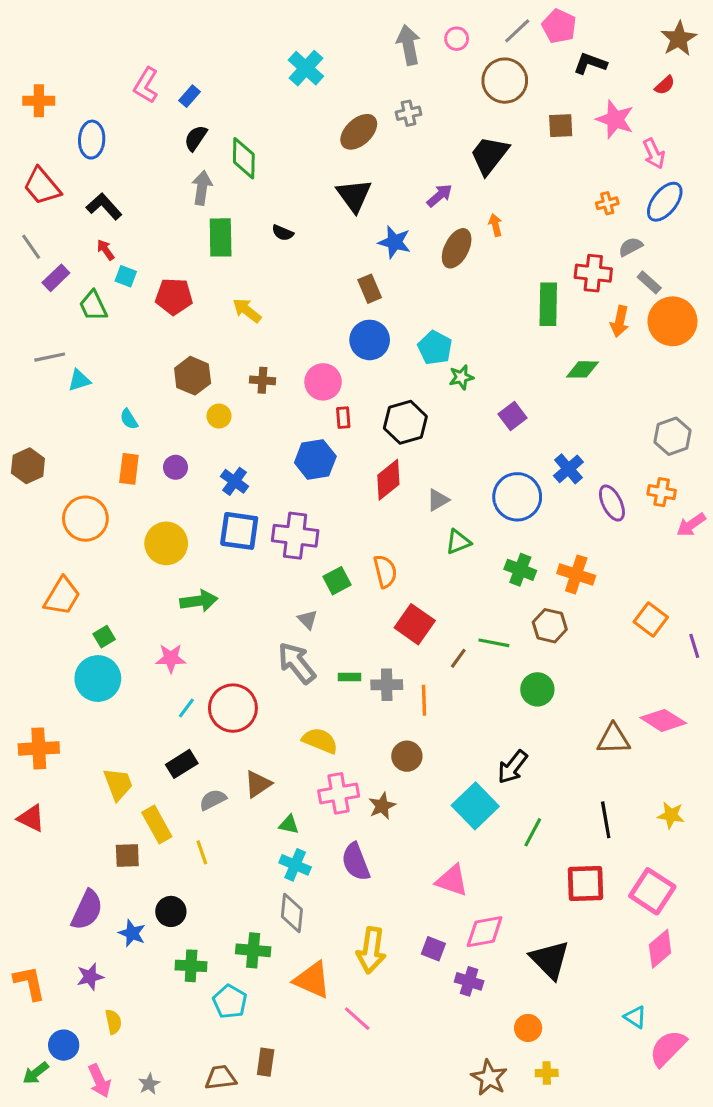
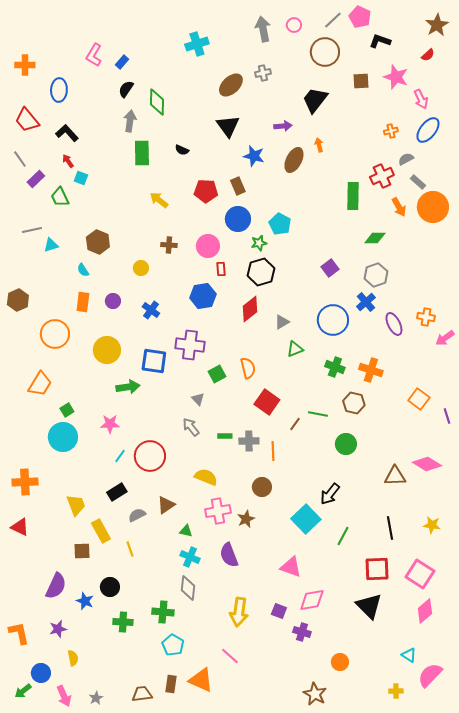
cyan cross: (306, 68) -> (197, 44), turned 30
purple arrow: (440, 196) -> (283, 126), turned 36
red cross: (593, 273) -> (382, 176), turned -30
red pentagon: (174, 296) -> (206, 191), moved
orange arrow: (620, 321) -> (399, 207), turned -42
brown hexagon: (193, 376) -> (98, 242), moved
green star: (461, 377) -> (259, 243), moved
gray hexagon: (672, 436) -> (376, 275), moved
blue square: (239, 531) -> (154, 361), moved
gray arrow: (297, 663) -> (191, 427), size x0.7
black triangle: (550, 960) -> (369, 606), moved
orange triangle: (312, 980) -> (201, 680), moved
cyan pentagon: (230, 1002) -> (173, 645), moved
yellow cross: (547, 1073) -> (396, 691), moved

